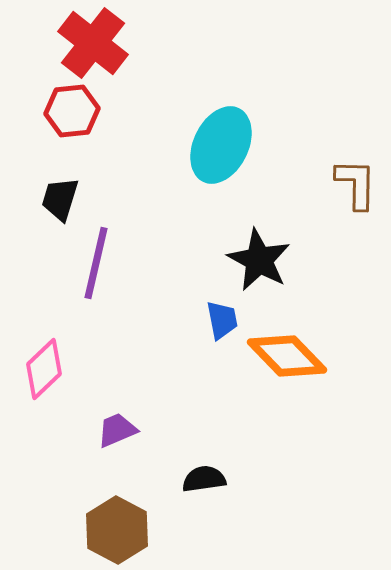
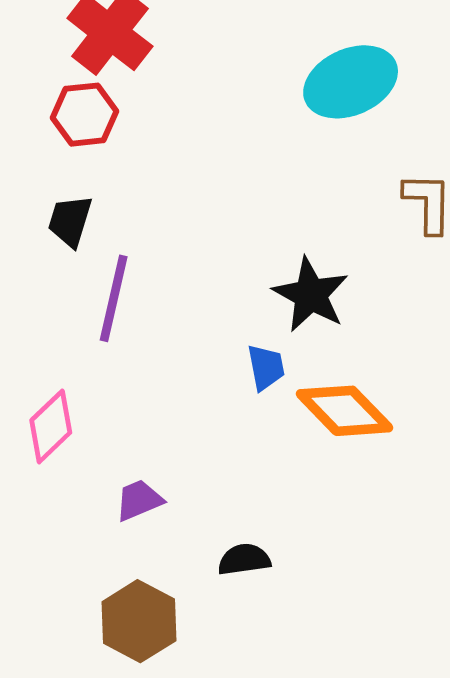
cyan ellipse: (221, 145) -> (351, 82), moved, turned 40

